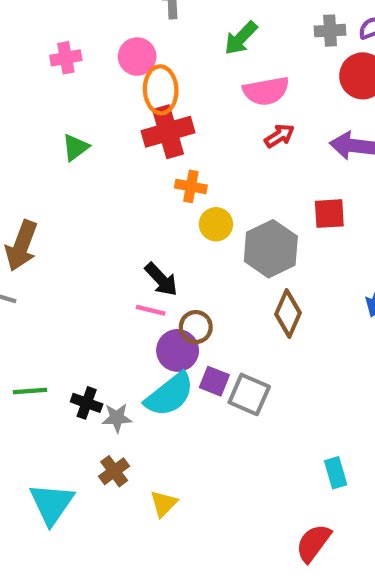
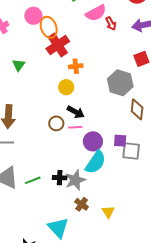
red arrow: (279, 136) -> (111, 24), moved, turned 112
yellow circle: (216, 224) -> (66, 87), moved
brown circle: (196, 327) -> (56, 123), moved
purple square: (214, 381) -> (120, 141), moved
gray star: (117, 418) -> (75, 180), size x1.5

